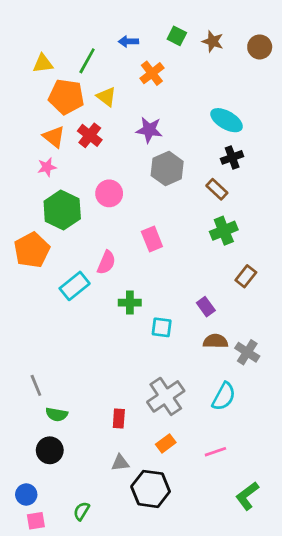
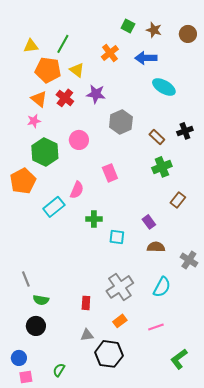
blue arrow: (128, 41) -> (146, 58), moved, size x1.5
purple star: (149, 130) -> (96, 94), moved
black cross: (232, 157) -> (185, 131), moved
gray cross: (247, 352) -> (189, 260), moved

